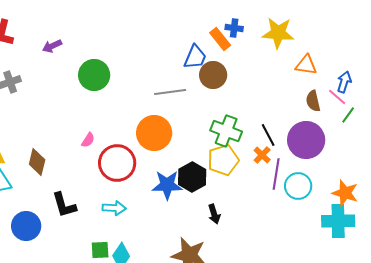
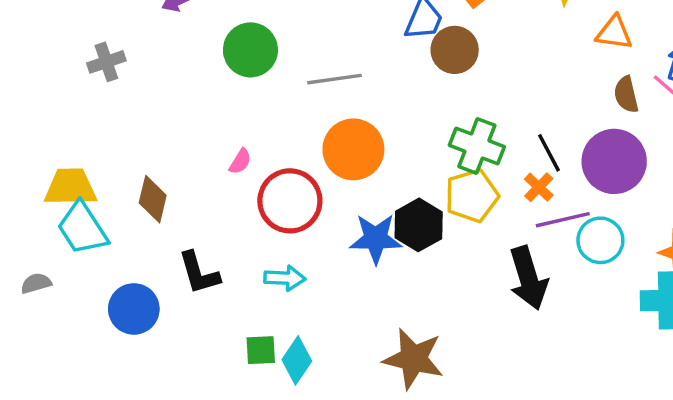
gray line: (170, 92) -> (335, 79), moved
purple line: (276, 174) -> (563, 220), turned 68
black arrow: (214, 214) -> (528, 278), moved, size x1.8

